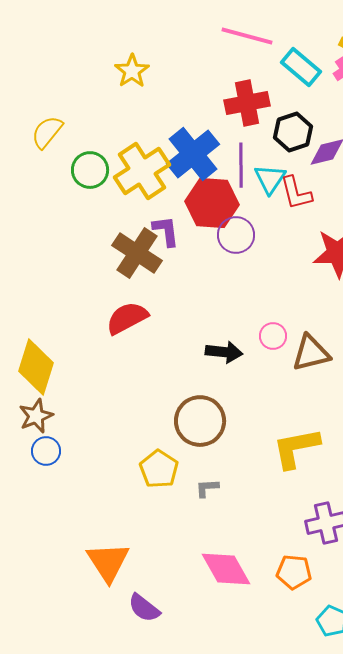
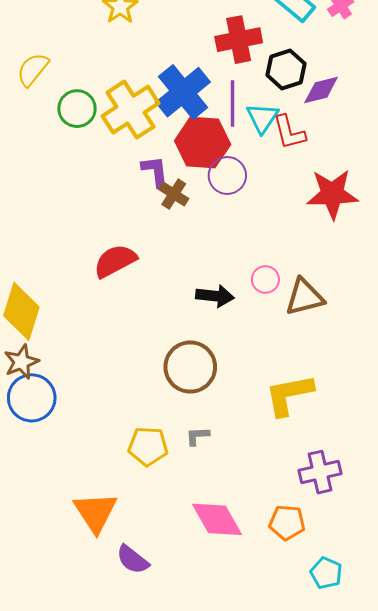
brown cross: (137, 253) -> (174, 194), moved, size x0.6
blue circle: (46, 451) -> (32, 398), size x1.6
yellow pentagon: (159, 469) -> (148, 446), moved, turned -30

